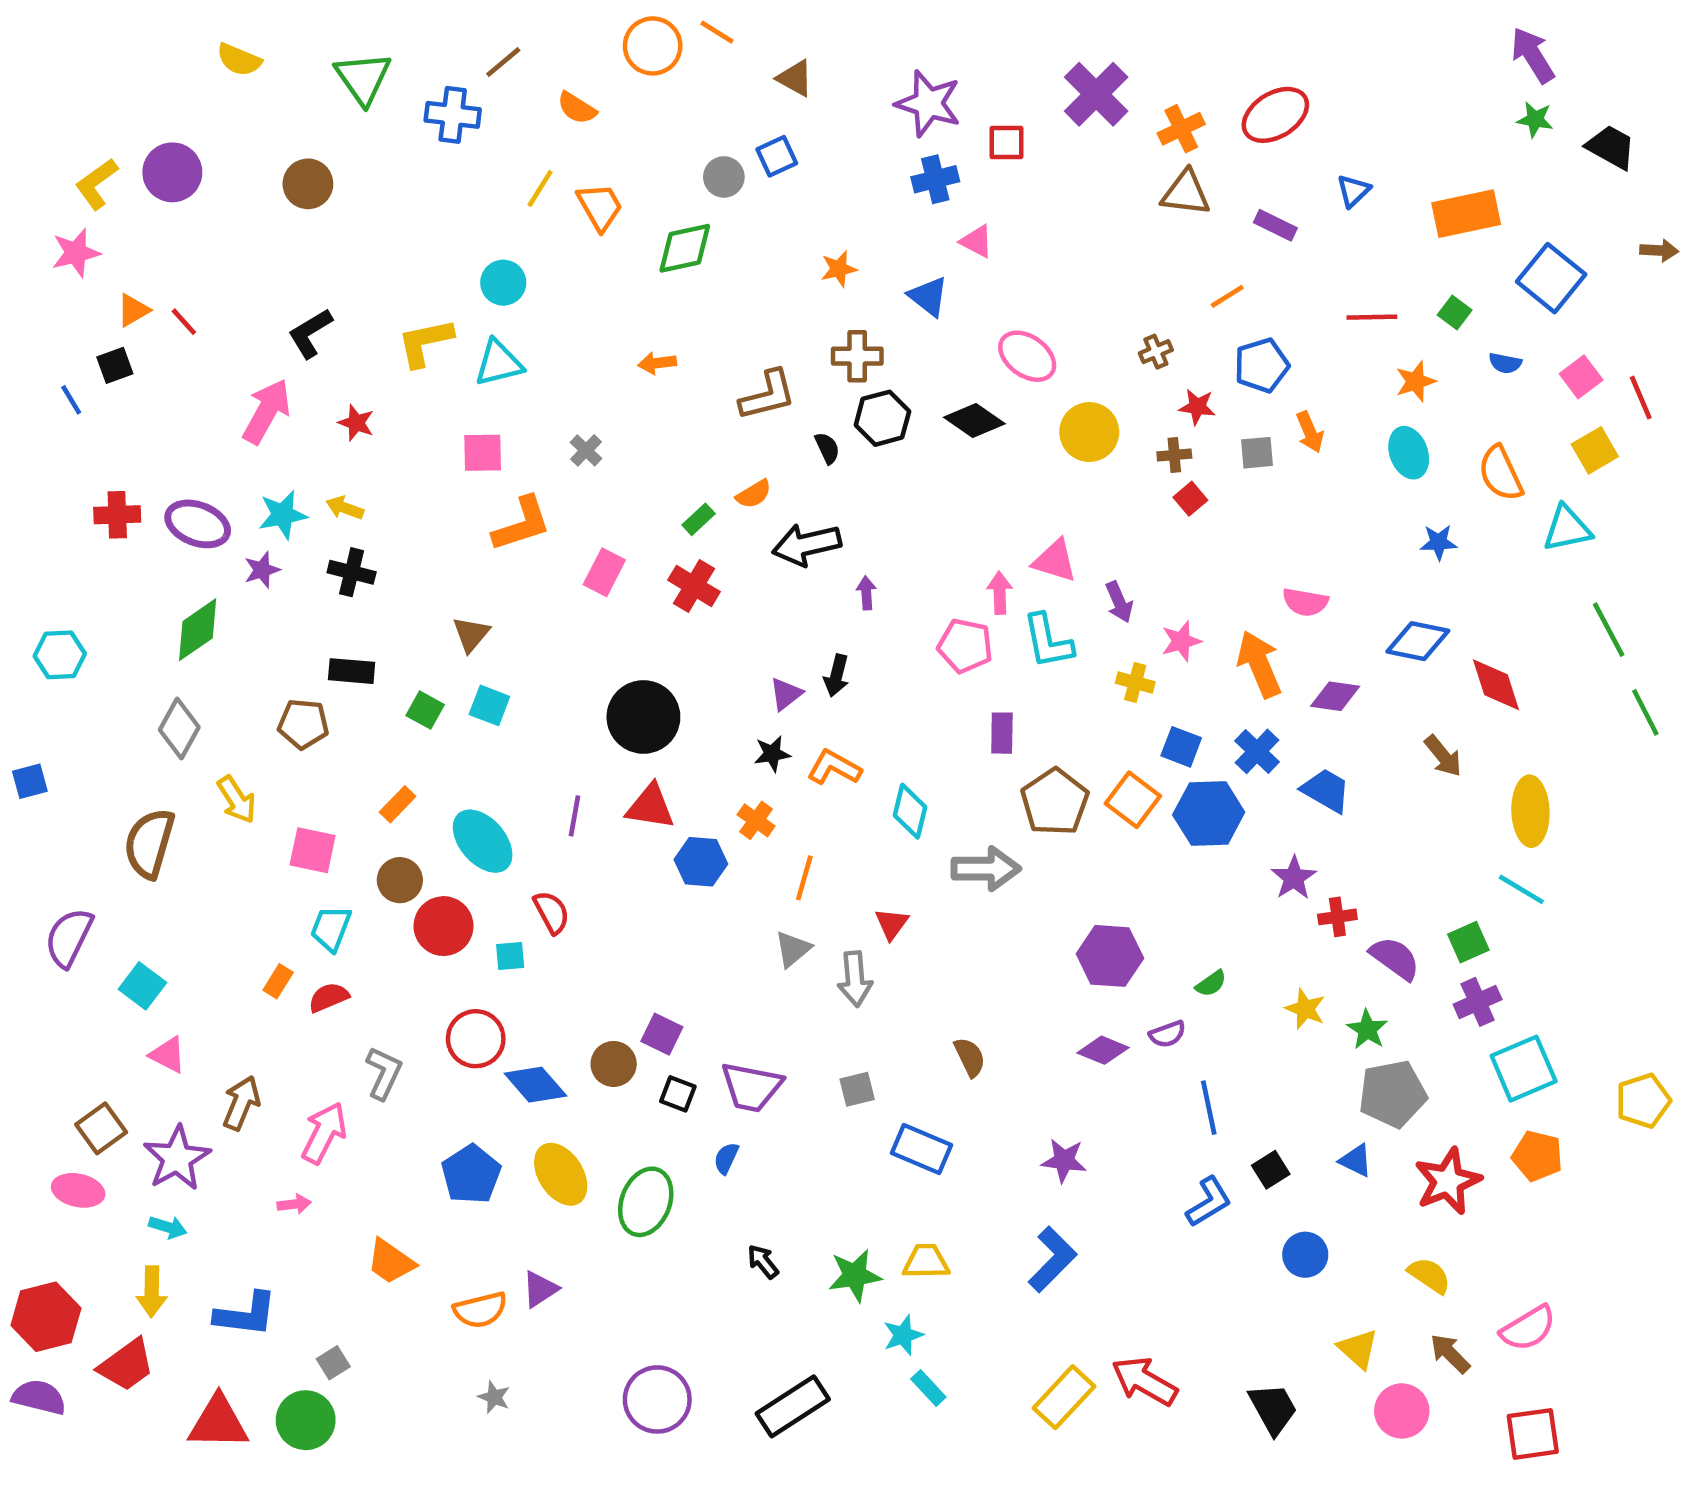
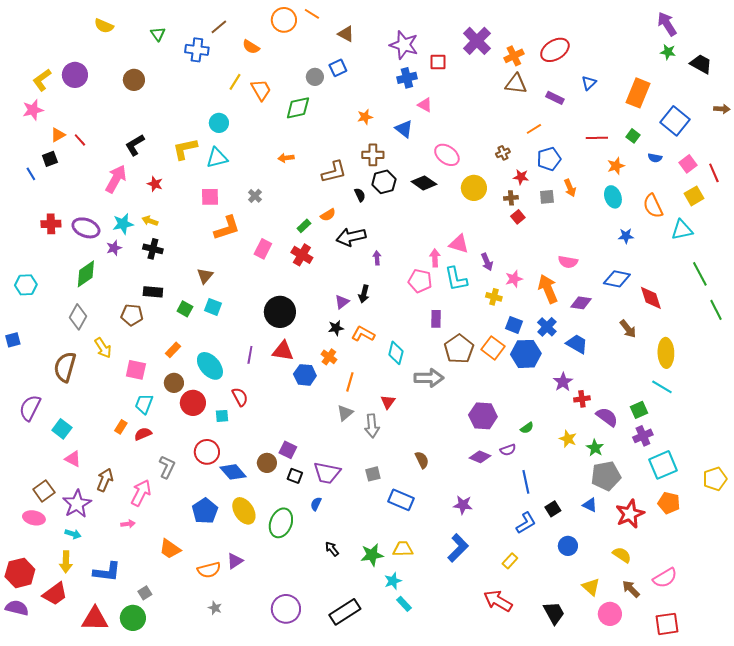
green triangle: (363, 78) -> (158, 34), size x0.6
orange rectangle: (1466, 214) -> (638, 93), turned -56
yellow rectangle: (1064, 1397) -> (510, 561), moved, size x0.6

